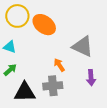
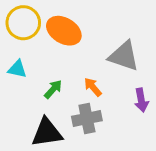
green arrow: (10, 70) -> (53, 89), moved

